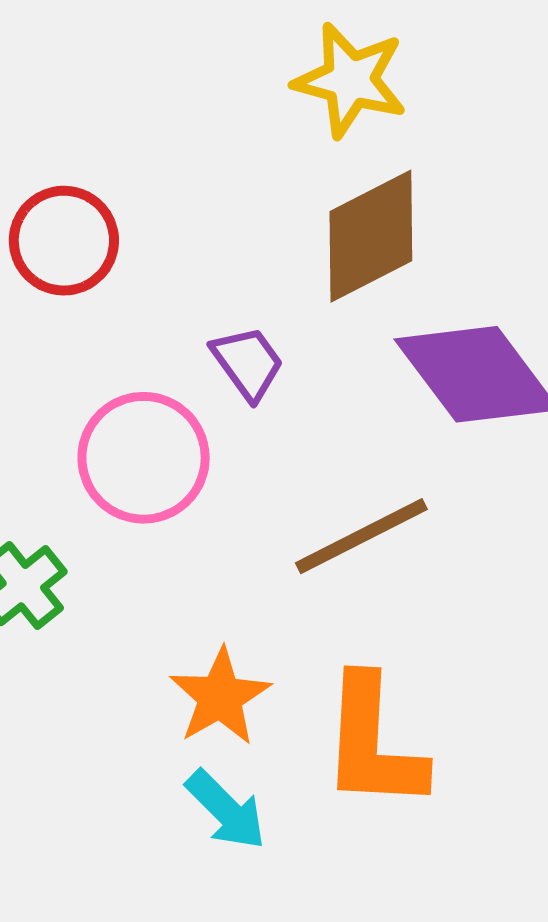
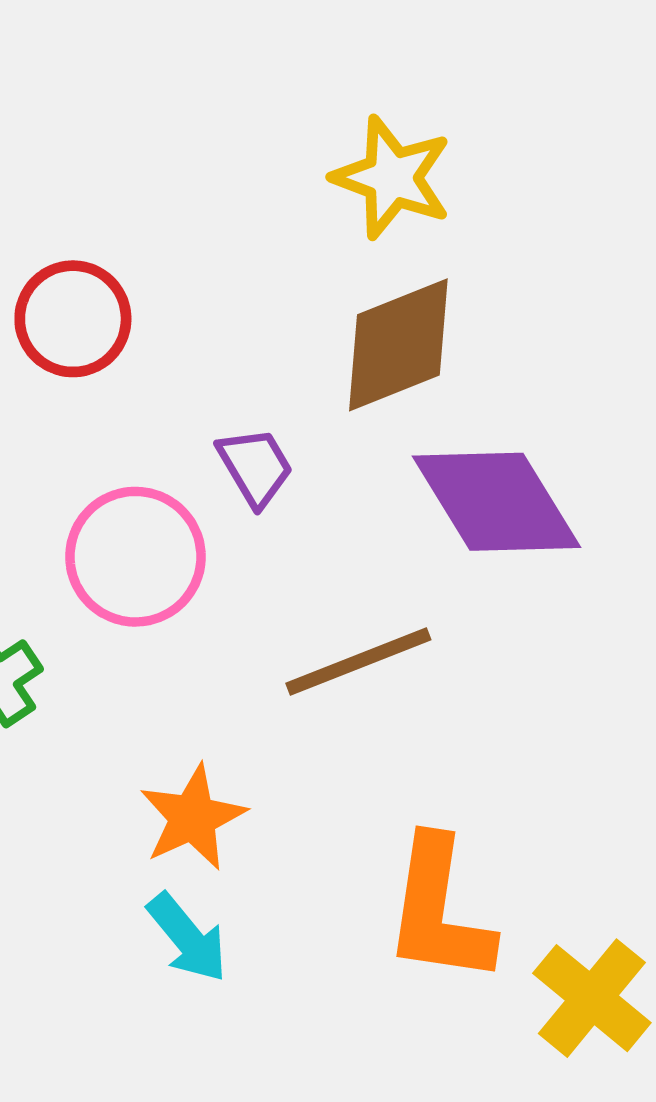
orange L-shape: (373, 743) -> (439, 911), moved

